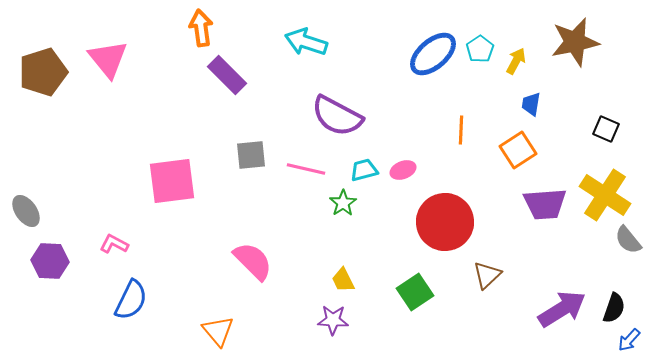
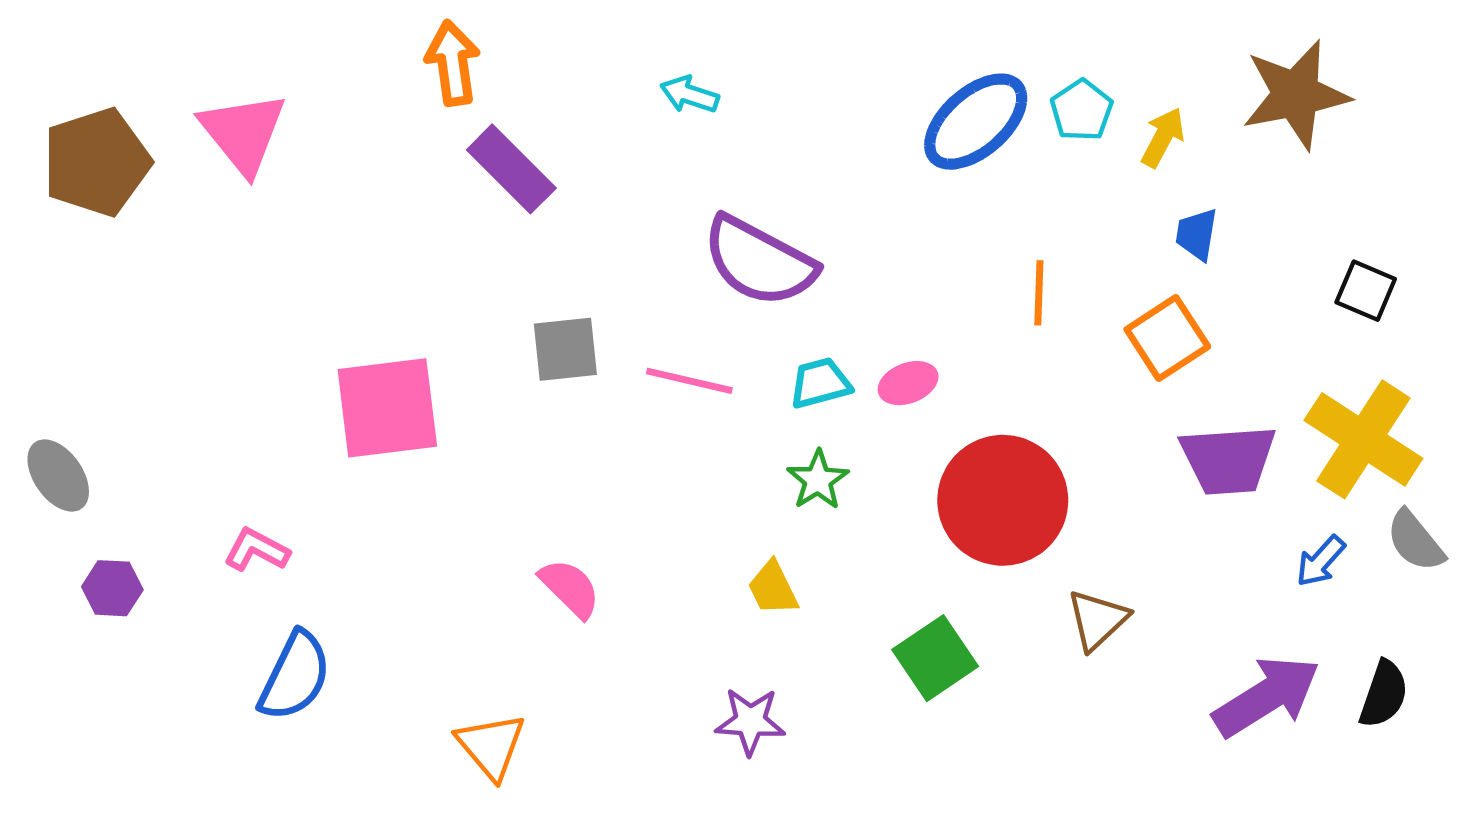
cyan arrow: (306, 42) -> (689, 95), size x0.6
green star: (343, 203) -> (818, 480), moved
purple hexagon: (50, 261) -> (112, 588), size x0.7
pink semicircle: (253, 261) -> (570, 588), size x0.7
yellow trapezoid: (343, 280) -> (773, 588), moved
blue arrow: (629, 340) -> (1321, 561), moved

